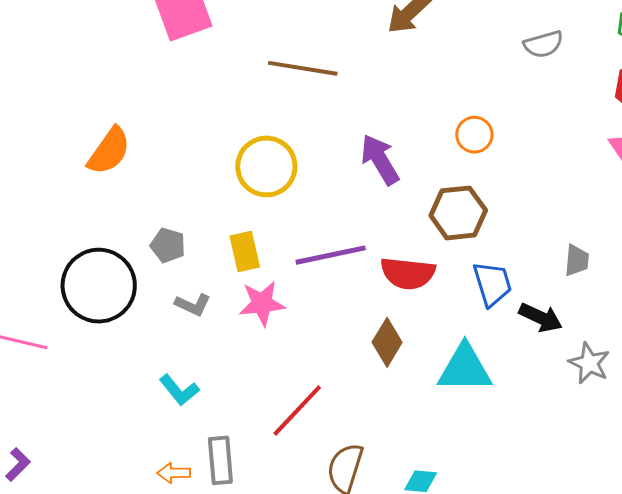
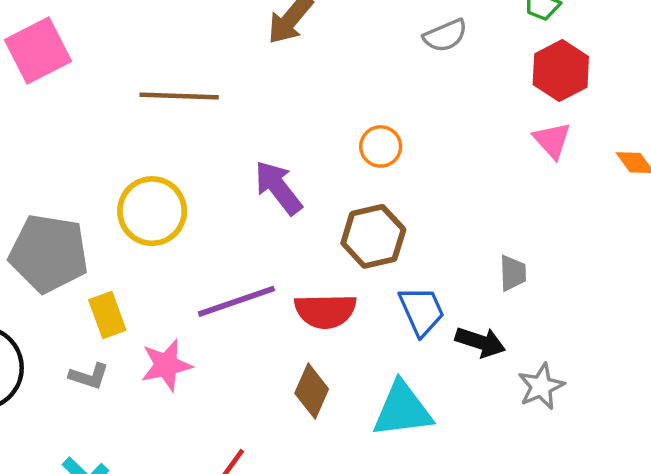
gray pentagon: (168, 245) -> (49, 253), moved, size x2.0
yellow rectangle: (245, 251) -> (107, 315), moved
gray star: (589, 363) -> (541, 386), turned 30

